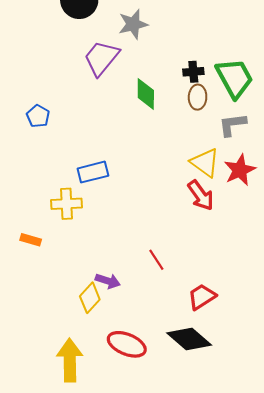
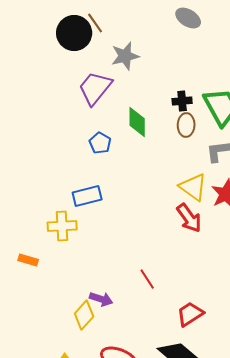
blue pentagon: (38, 116) -> (100, 143), moved

